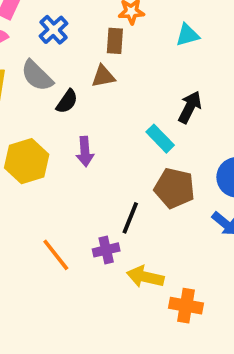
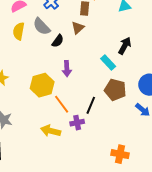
brown triangle: (103, 76) -> (78, 28), turned -32
yellow hexagon: (27, 161) -> (42, 85), moved
orange line: (56, 255) -> (62, 104), moved
yellow arrow: (145, 277) -> (51, 131), moved

